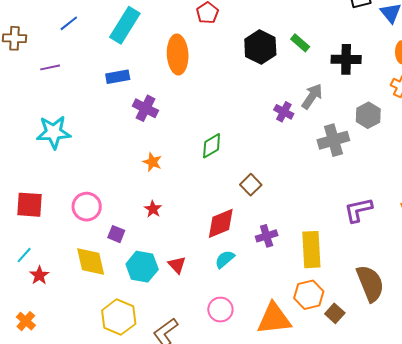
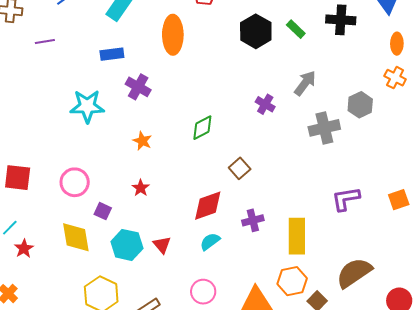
black cross: (346, 59) -> (341, 20), moved
purple cross: (284, 112) -> (265, 104), moved
cyan star: (54, 132) -> (87, 106), moved
brown semicircle: (370, 283) -> (354, 273), turned -105

